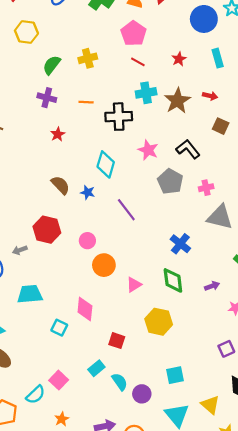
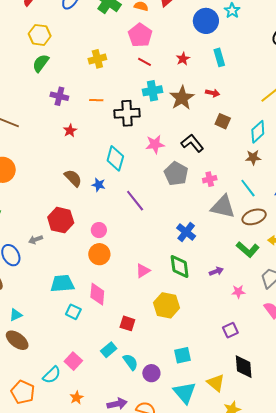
green semicircle: (52, 65) -> (41, 63), moved
pink star: (148, 150) -> (155, 144), turned -30
orange circle: (104, 265) -> (99, 254), moved
cyan trapezoid: (30, 294) -> (62, 284), moved

